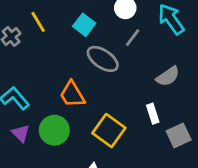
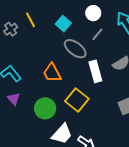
white rectangle: (153, 114) -> (95, 71), moved, size x1.5
green circle: (54, 130) -> (45, 108), moved

